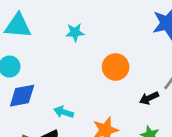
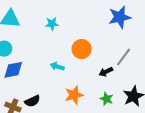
cyan arrow: (64, 112) -> (57, 66), moved

